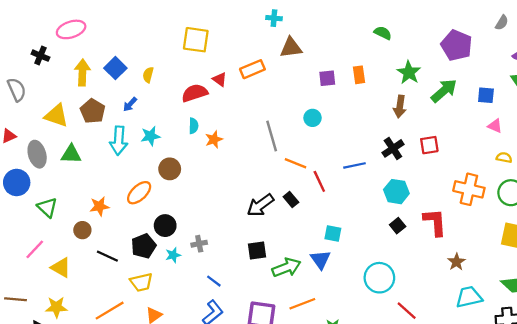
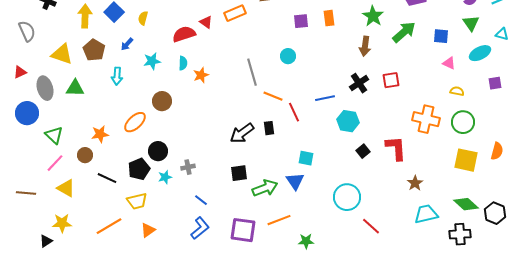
cyan star: (150, 136) -> (152, 61), moved
cyan arrow: (119, 141) -> (117, 76), size x0.7
cyan hexagon: (396, 192) -> (348, 121), moved
black rectangle: (291, 199) -> (269, 128), turned 32
pink line: (35, 249) -> (55, 163), moved
brown line: (16, 299) -> (26, 193), moved

